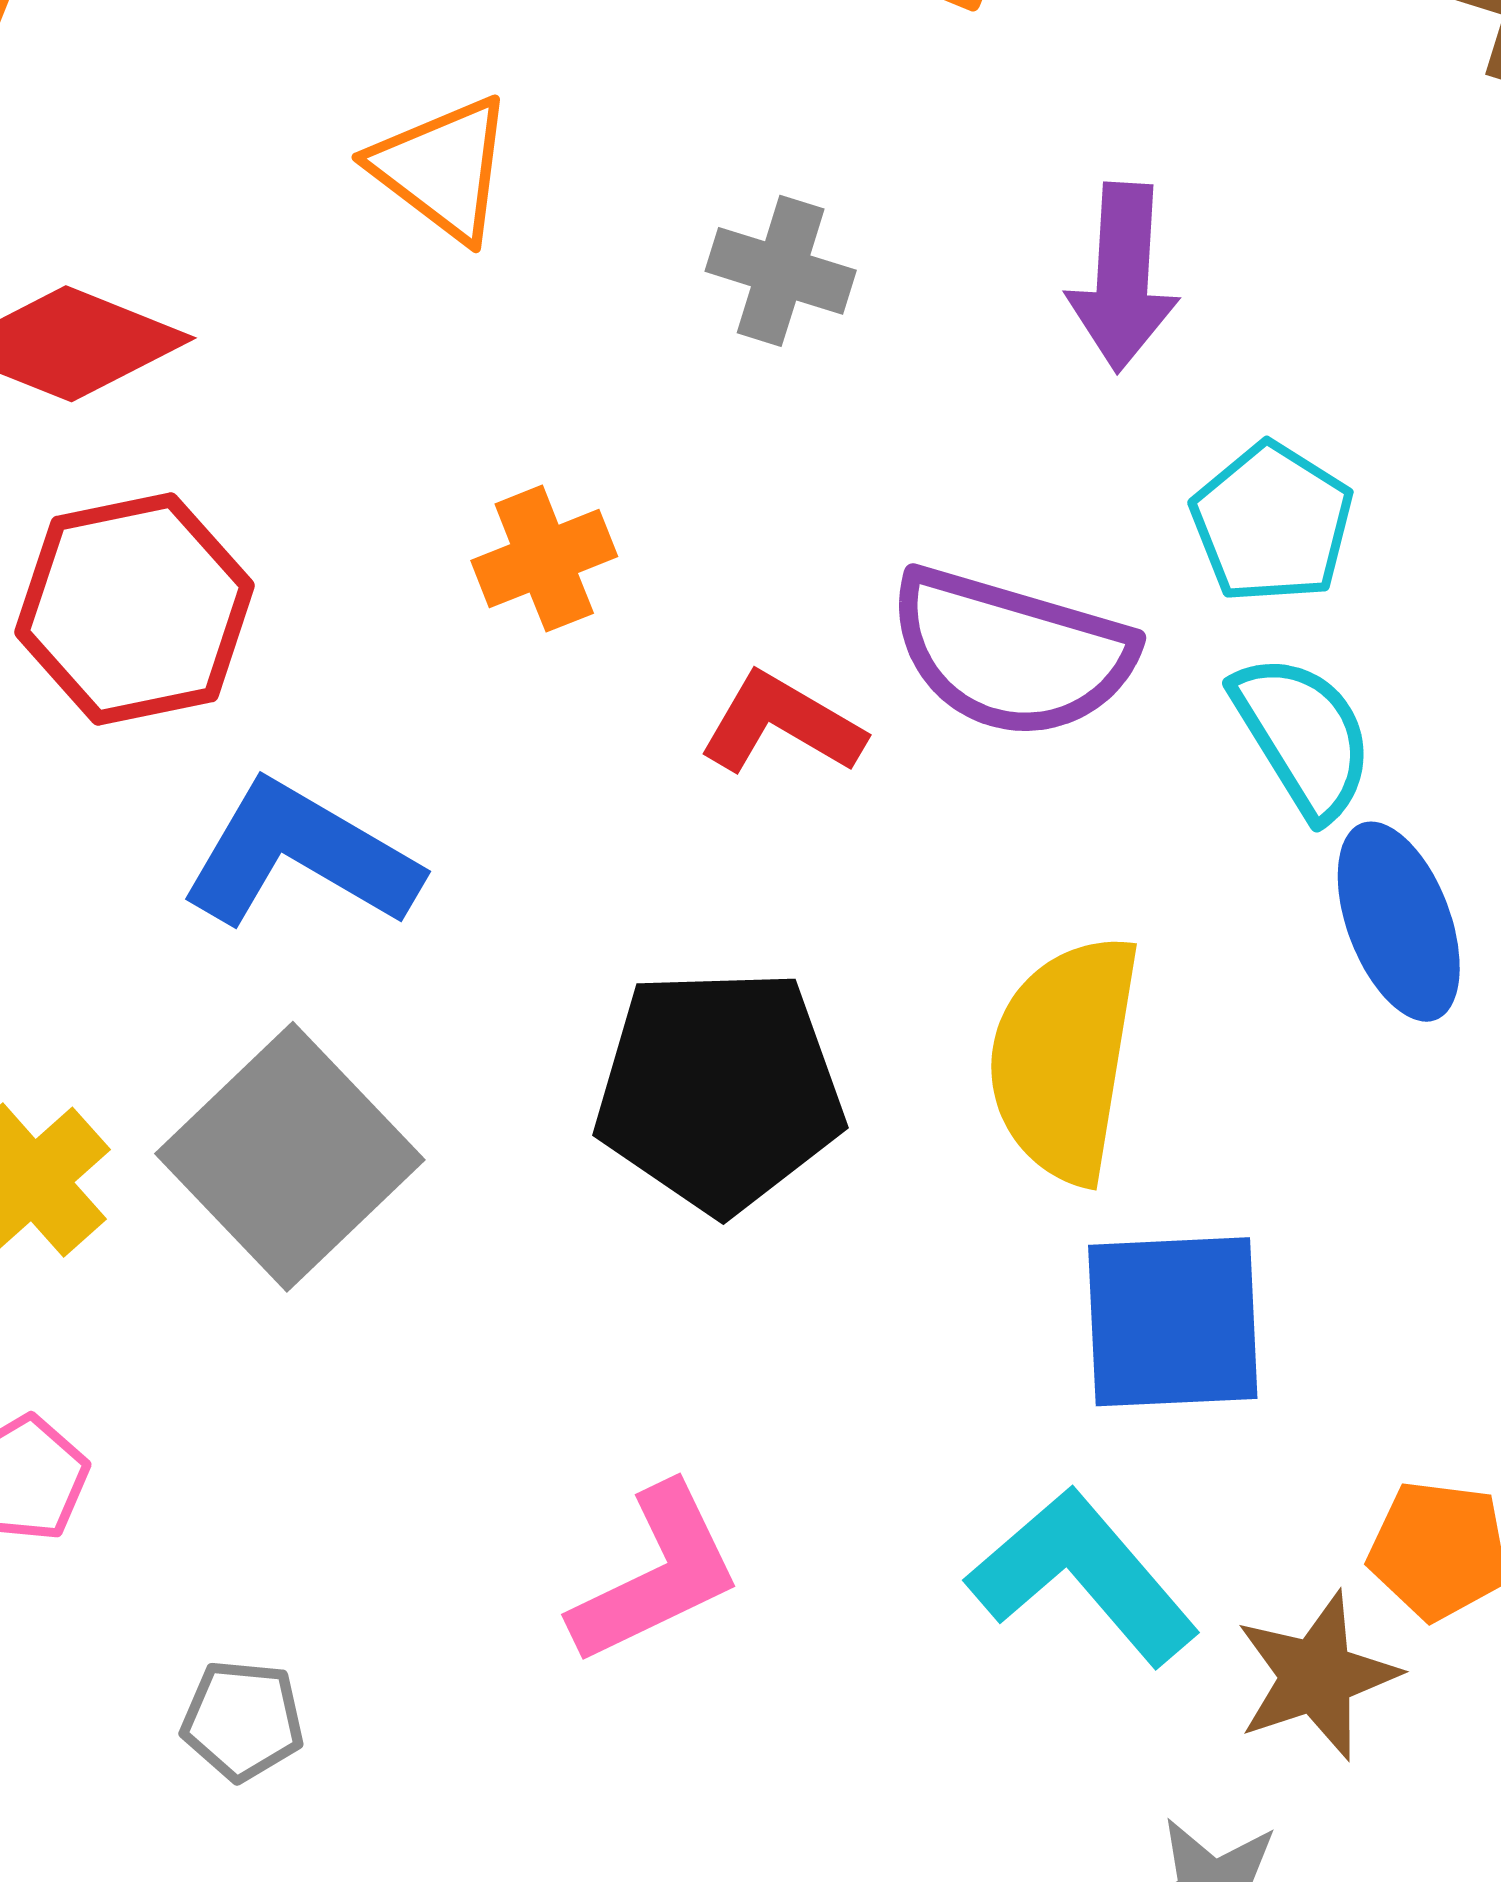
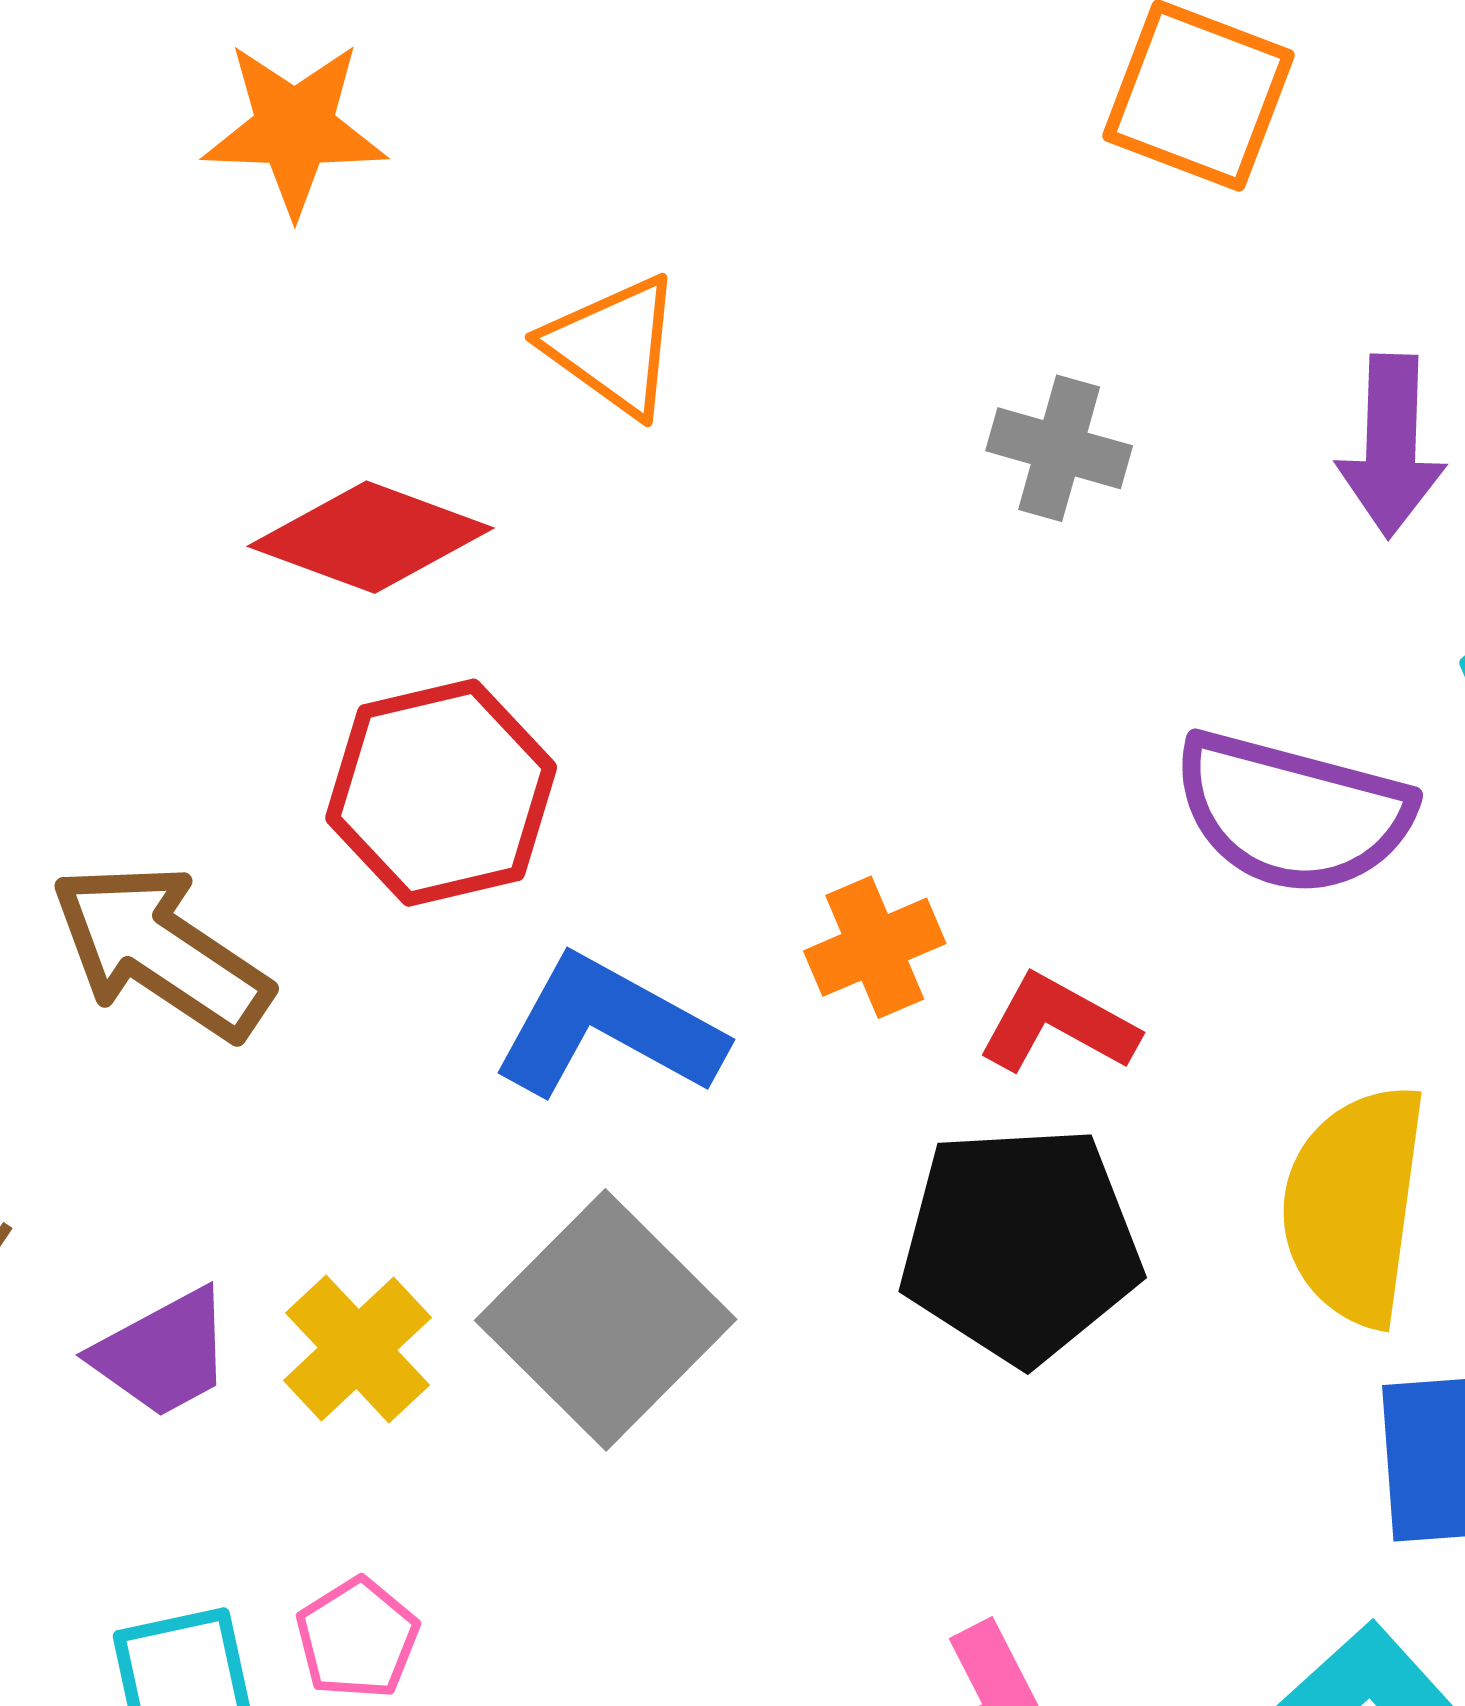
orange triangle: (442, 168) -> (613, 346), moved
orange cross: (544, 559) -> (875, 947), moved
red L-shape: (782, 724) -> (1058, 1024), moved

